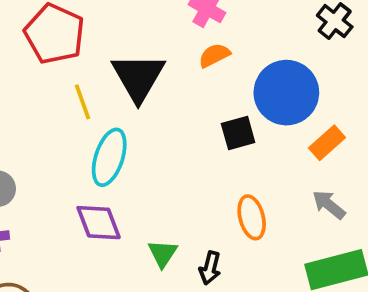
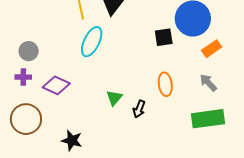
purple diamond: (99, 223) -> (56, 85), moved, turned -52

